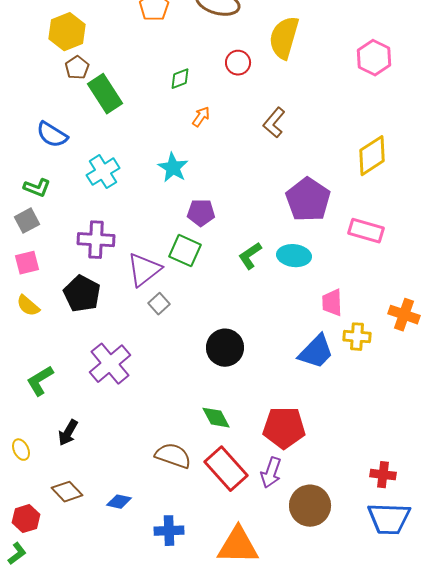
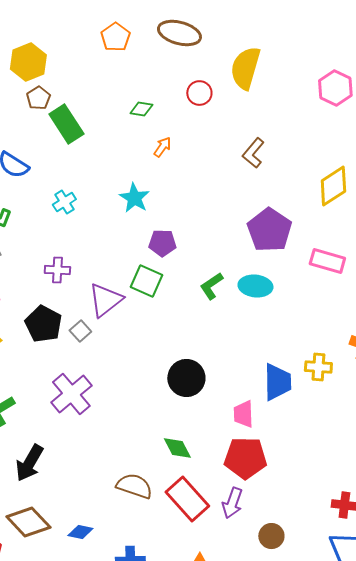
green diamond: (180, 79) -> (141, 109), turned 30
brown L-shape: (274, 123) -> (253, 153), moved
cyan cross: (103, 172) -> (64, 202), size x0.7
purple cross: (96, 240) -> (57, 270), size x0.7
pink trapezoid: (332, 303) -> (243, 414), moved
gray square: (159, 304) -> (80, 331), moved
blue trapezoid: (316, 352) -> (277, 382), turned -45
black arrow: (68, 433) -> (29, 463), size x1.4
brown diamond: (67, 492) -> (28, 522), size x1.4
brown circle: (310, 506) -> (271, 536), size x0.6

